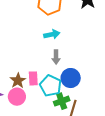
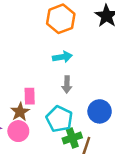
pink rectangle: (33, 78) -> (30, 96), moved
blue circle: (71, 78) -> (100, 111), moved

